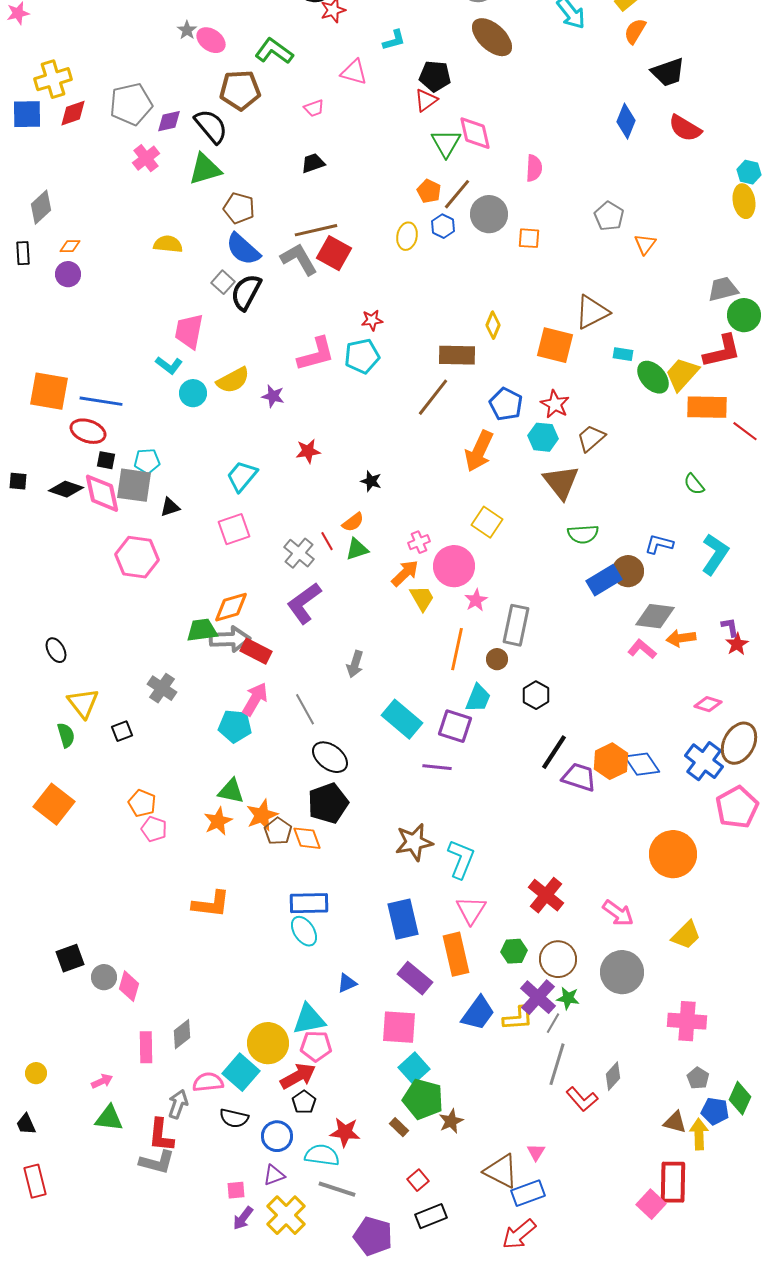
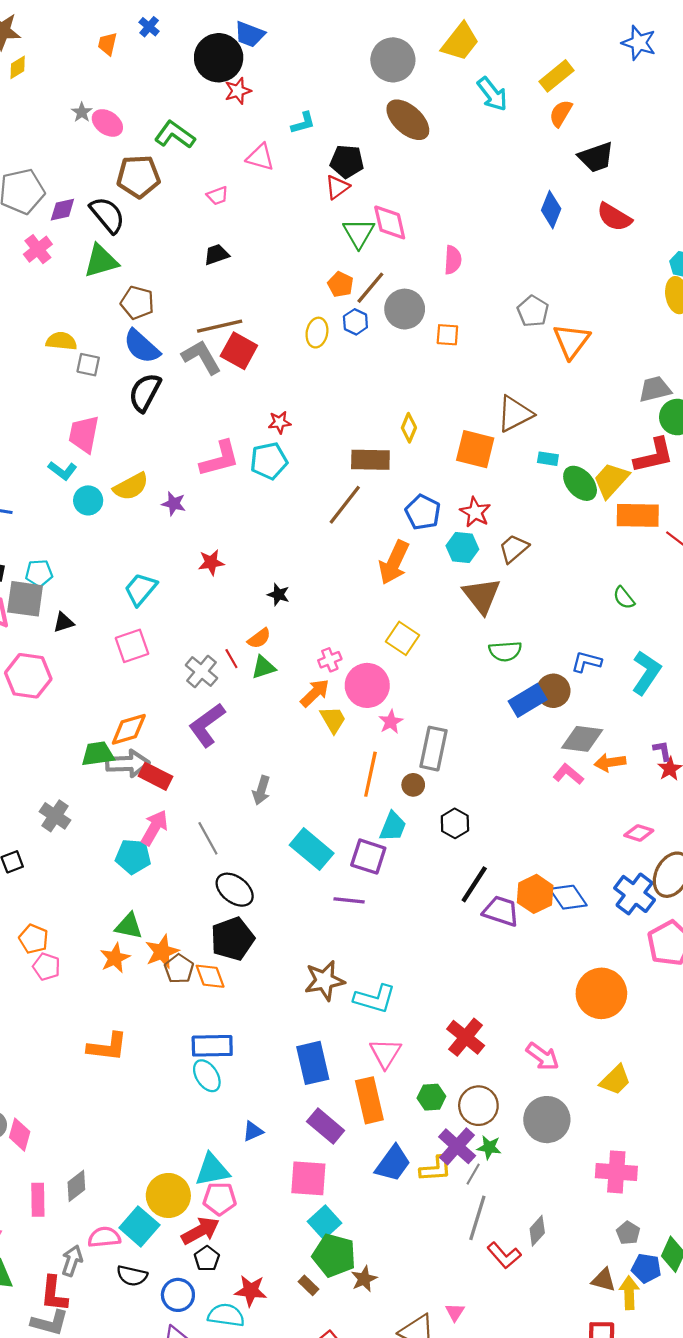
orange triangle: (645, 244) -> (571, 341), size x1.6
gray square: (223, 282) -> (88, 365), moved, turned -30
cyan L-shape: (461, 859) -> (375, 999), turned 84

